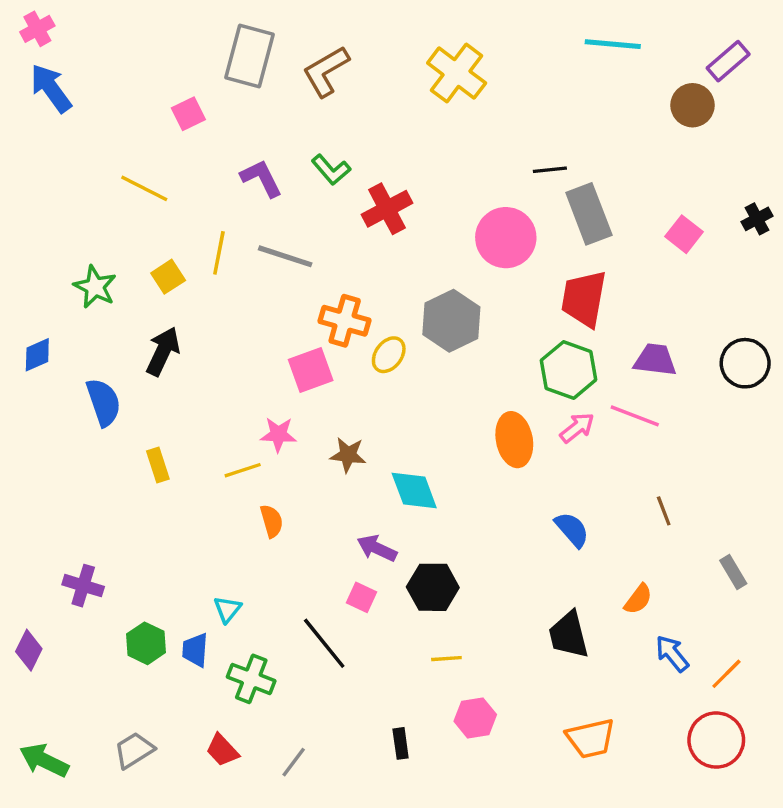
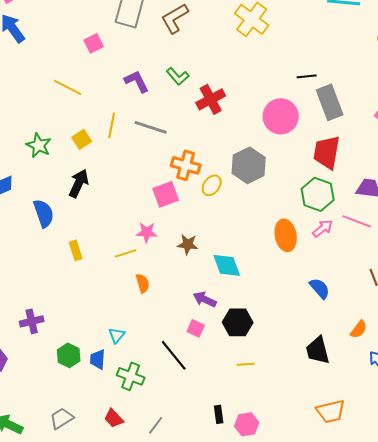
purple cross: (83, 586) -> (32, 321), turned -30
pink hexagon: (475, 718) -> (247, 424), moved

